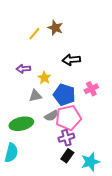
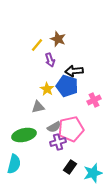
purple arrow: (23, 69) -> (50, 60), moved, turned -104
blue pentagon: (64, 95) -> (67, 86), moved
purple cross: (66, 138) -> (58, 142), moved

